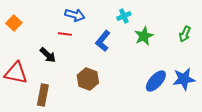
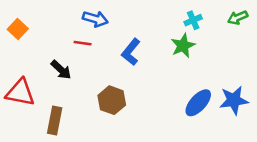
cyan cross: (124, 16) -> (193, 20), moved
green arrow: (185, 34) -> (238, 18), moved, turned 42

